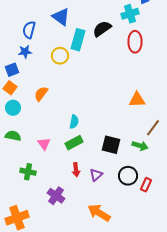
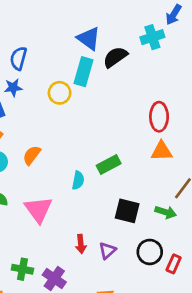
blue triangle: (61, 17) -> (89, 38), moved
red ellipse: (135, 42) -> (159, 117), moved
orange semicircle: (41, 94) -> (32, 155), moved
green rectangle: (74, 143) -> (109, 164), moved
pink triangle: (44, 144) -> (38, 210), size x1.6
green cross: (28, 172) -> (22, 269), moved

